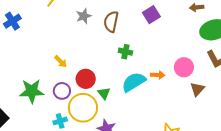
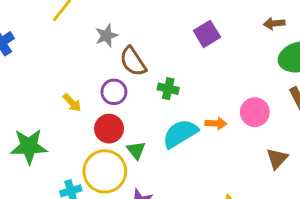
brown semicircle: (111, 22) -> (133, 61), moved, turned -45
brown triangle: (197, 89) -> (277, 159), moved
purple circle: (62, 91) -> (114, 92), moved

